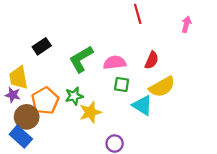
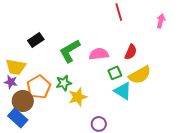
yellow trapezoid: (19, 78) -> (16, 67), turned -70
green square: (122, 85) -> (115, 73), moved, turned -32

